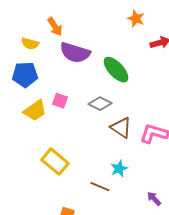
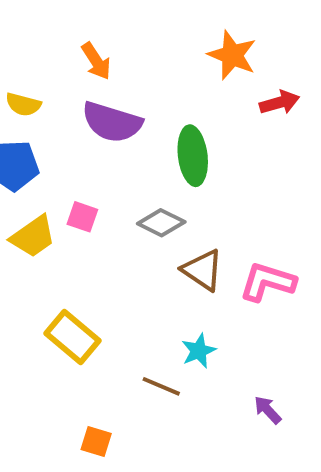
orange star: (136, 19) -> (232, 55), size x1.4
orange arrow: (55, 27) -> (96, 61), moved
green ellipse: (116, 70) -> (193, 156), turned 36

